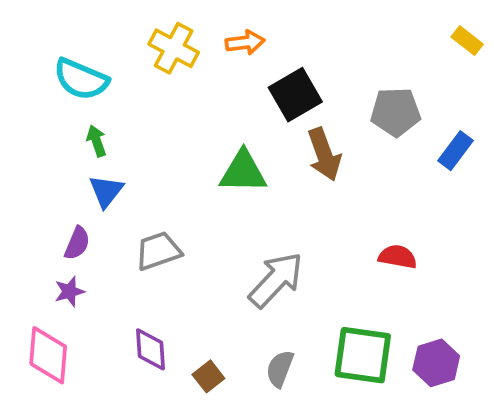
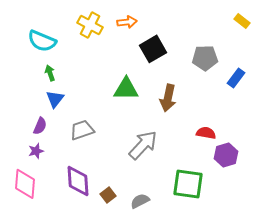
brown arrow: (324, 154) -> (168, 98), moved, turned 32
purple diamond: (150, 349) -> (78, 181), size x1.4
purple hexagon: (436, 363) -> (226, 155), moved
gray semicircle: (280, 369) -> (140, 201), moved, turned 42

